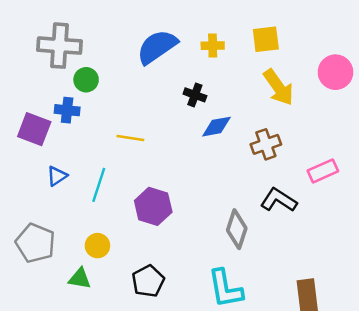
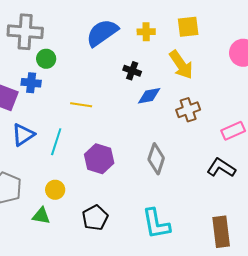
yellow arrow: (279, 87) -> (181, 65), moved
blue triangle: (57, 176) -> (23, 135), size x1.4
black L-shape: (279, 200) -> (221, 168), moved
gray diamond: (237, 229) -> (156, 159), moved

